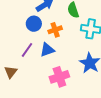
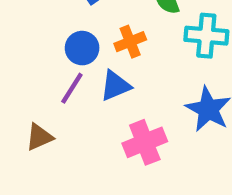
blue circle: (34, 24) -> (82, 48), moved
brown triangle: (11, 72) -> (39, 137), turned 32

